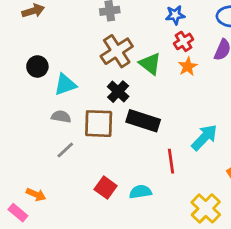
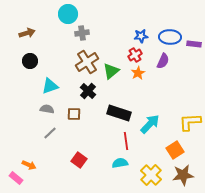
blue star: (175, 15) -> (141, 36), moved
green triangle: (150, 64) -> (111, 71), turned 42
black circle: (37, 66) -> (30, 61), moved
black rectangle: (143, 121) -> (119, 113), moved
brown square: (99, 124) -> (74, 114), size x0.6
cyan semicircle: (140, 192) -> (120, 163), moved

